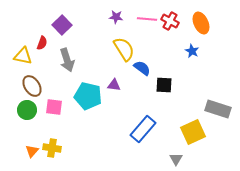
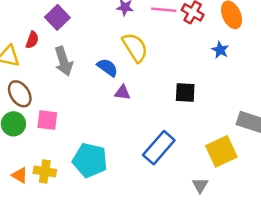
blue semicircle: (142, 68) -> (107, 67), moved
cyan pentagon: (88, 96) -> (90, 160), moved
orange triangle: (32, 151) -> (20, 175), turned -40

